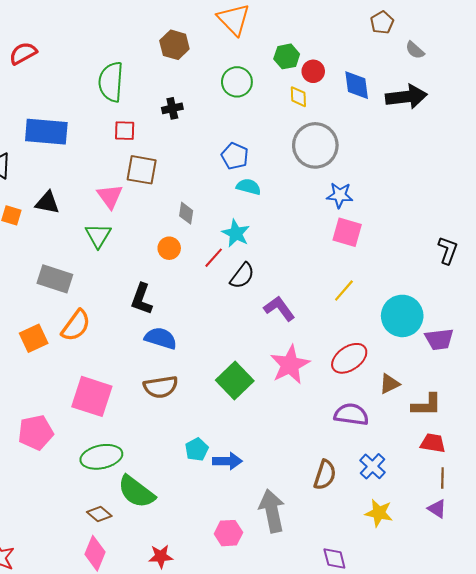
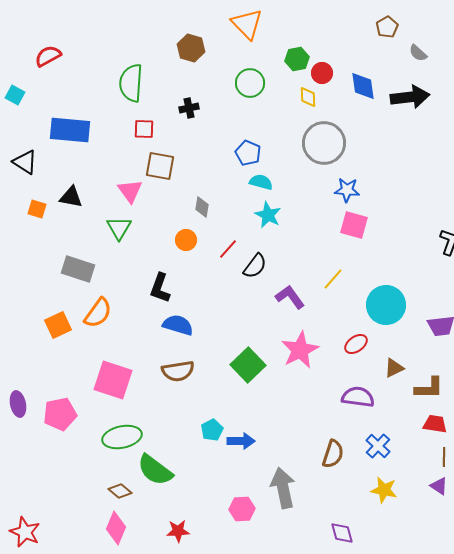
cyan star: (236, 233) -> (268, 215), moved
yellow line: (344, 291) -> (333, 279), moved
cyan circle: (402, 316) -> (386, 305), moved
red ellipse: (349, 358) -> (356, 344), size x0.7

